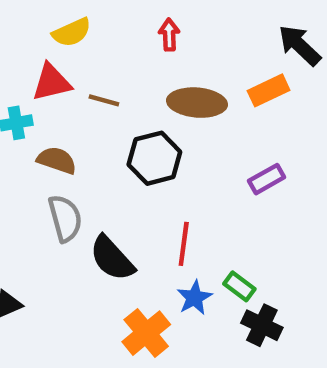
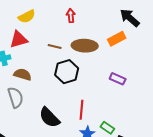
brown line: (104, 100) -> (55, 47), moved
purple rectangle: (267, 179) -> (118, 79), turned 56
gray semicircle: (65, 218) -> (15, 97), moved

